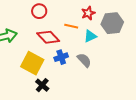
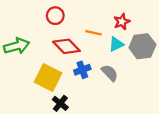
red star: (88, 13) -> (122, 22), moved
gray hexagon: (112, 23) -> (142, 46), moved

